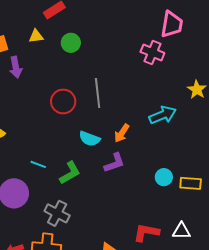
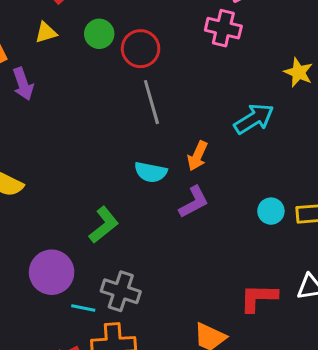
red circle: (63, 101) -> (141, 49), moved
cyan line: (38, 164) -> (83, 308), moved
green L-shape: (70, 173) -> (104, 225), moved

